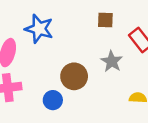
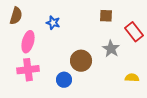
blue star: (39, 29) -> (53, 23), size x0.6

